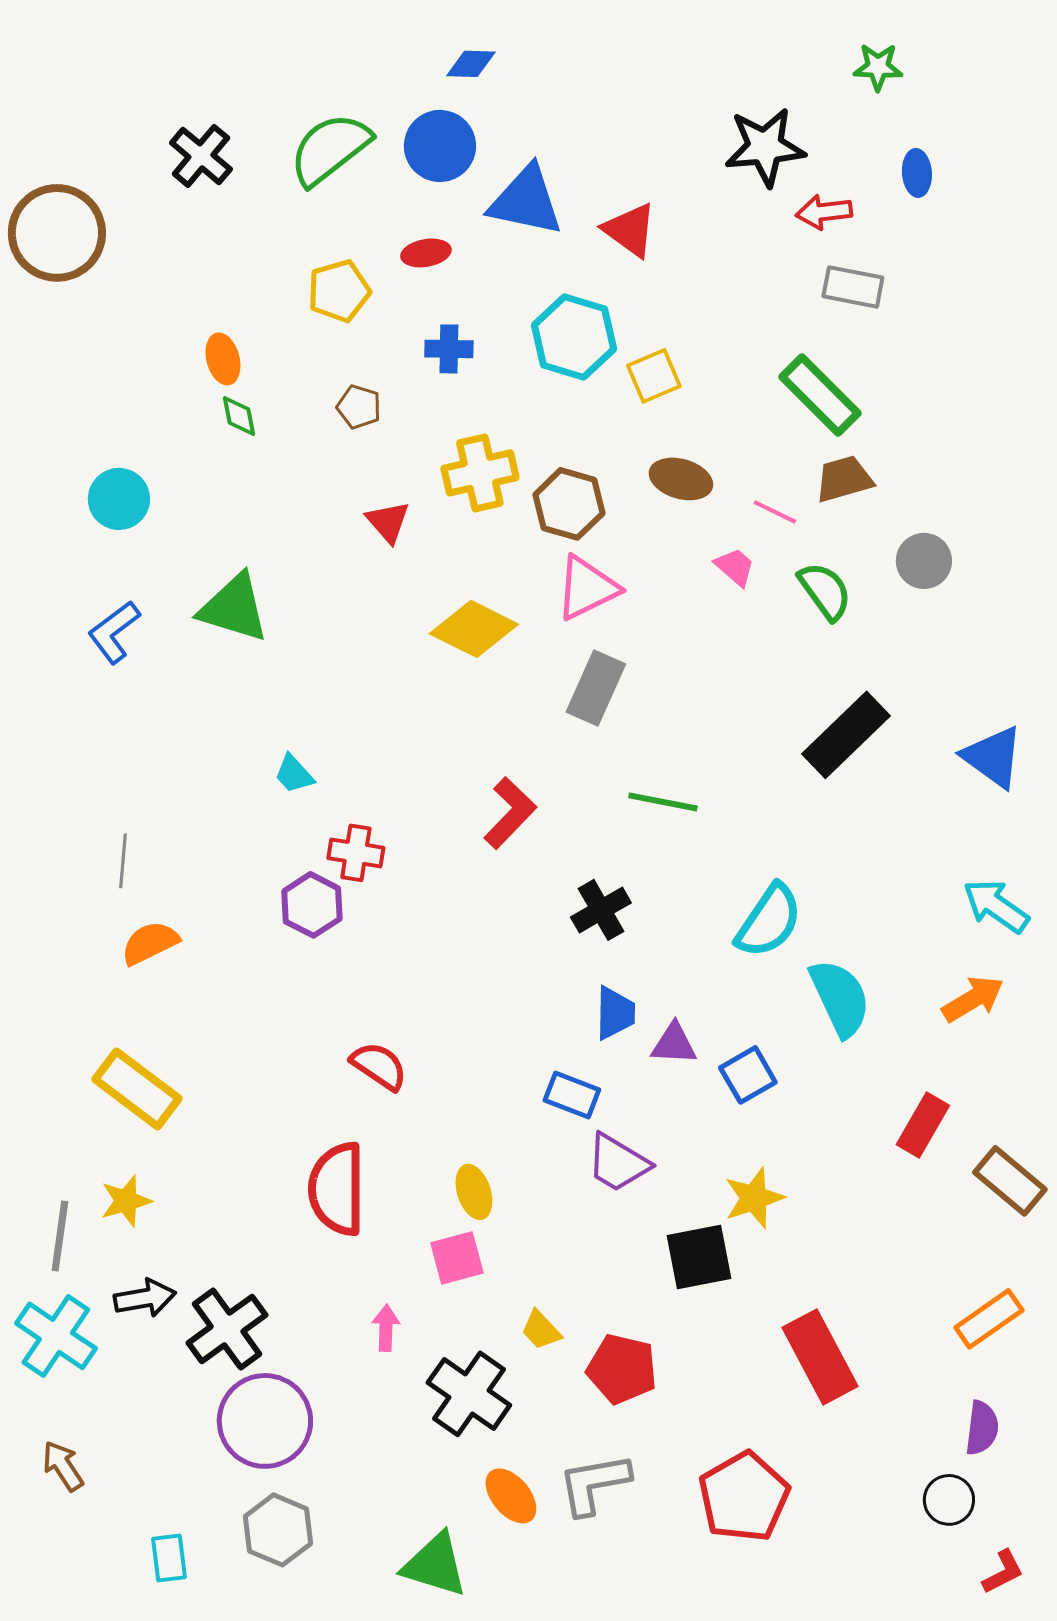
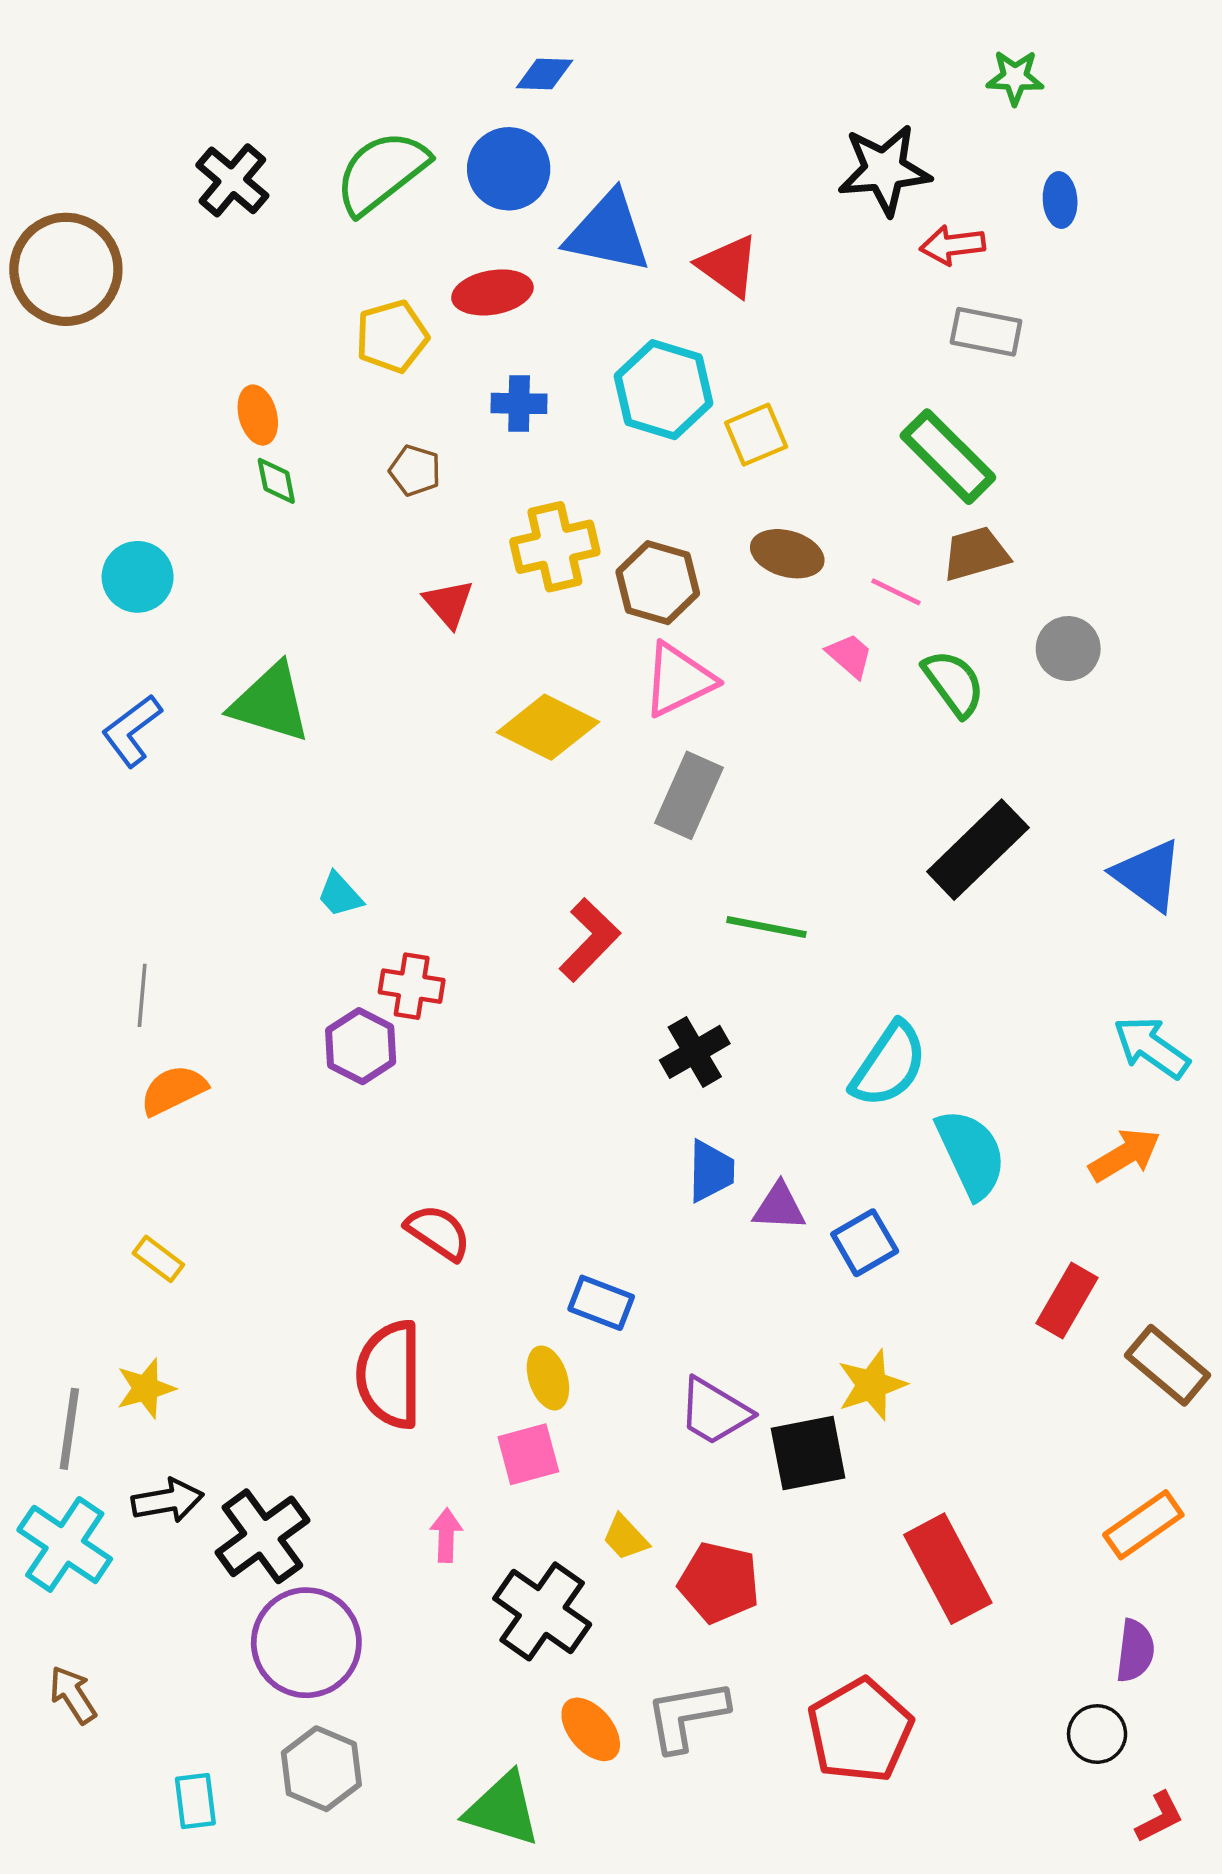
red ellipse: (426, 253) -> (492, 292), size x1.4
yellow rectangle: (137, 1089) -> (158, 1259), size x0.5
blue rectangle: (572, 1095) -> (601, 1303), moved
purple trapezoid: (618, 1163) -> (714, 1411), moved

